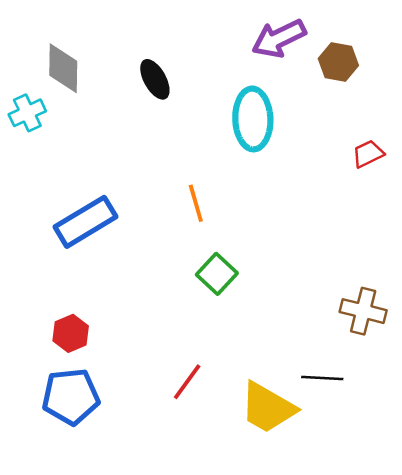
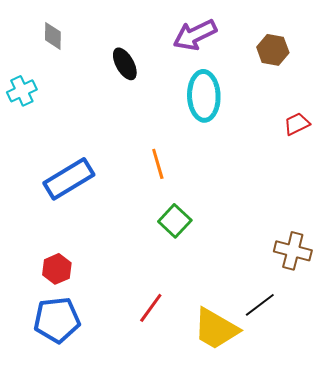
purple arrow: (279, 38) -> (195, 35), moved
gray diamond: (63, 68) -> (53, 36), moved, size x0.7
black line: (322, 378) -> (260, 305), turned -40

